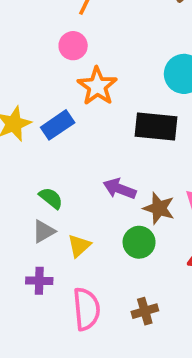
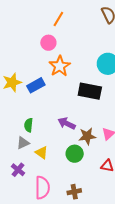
green semicircle: (51, 198) -> (29, 125), turned -128
brown star: (159, 208) -> (87, 136), turned -30
yellow triangle: (79, 246) -> (42, 153), turned -48
purple cross: (39, 281) -> (18, 170), turned 32

